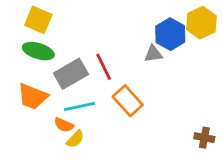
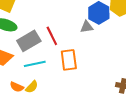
orange rectangle: (128, 101) -> (69, 60), turned 35
orange semicircle: (64, 125) -> (17, 87), moved

